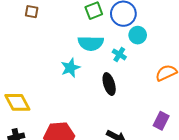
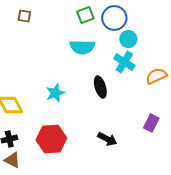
cyan cross: (119, 54) -> (124, 62), moved, size x1.5
cyan star: (70, 68) -> (55, 93), moved

